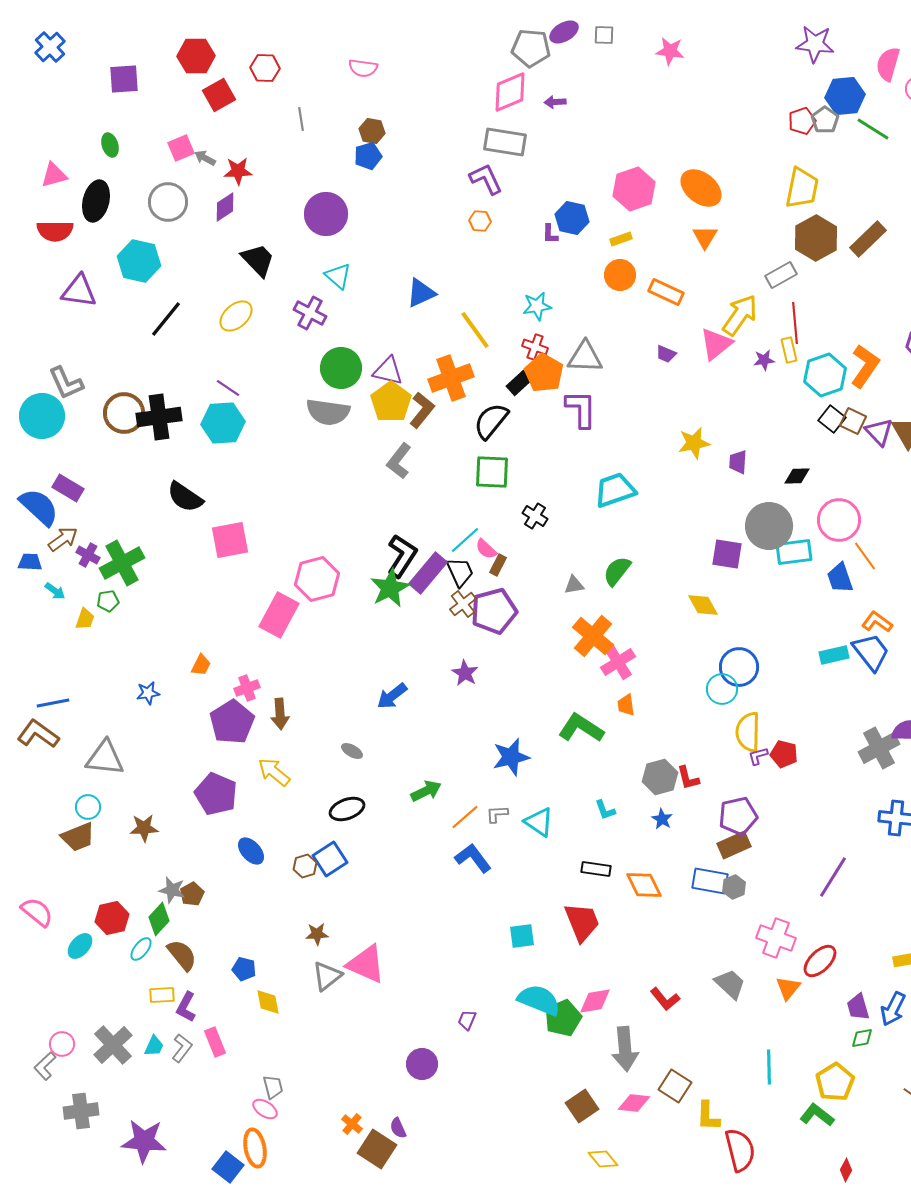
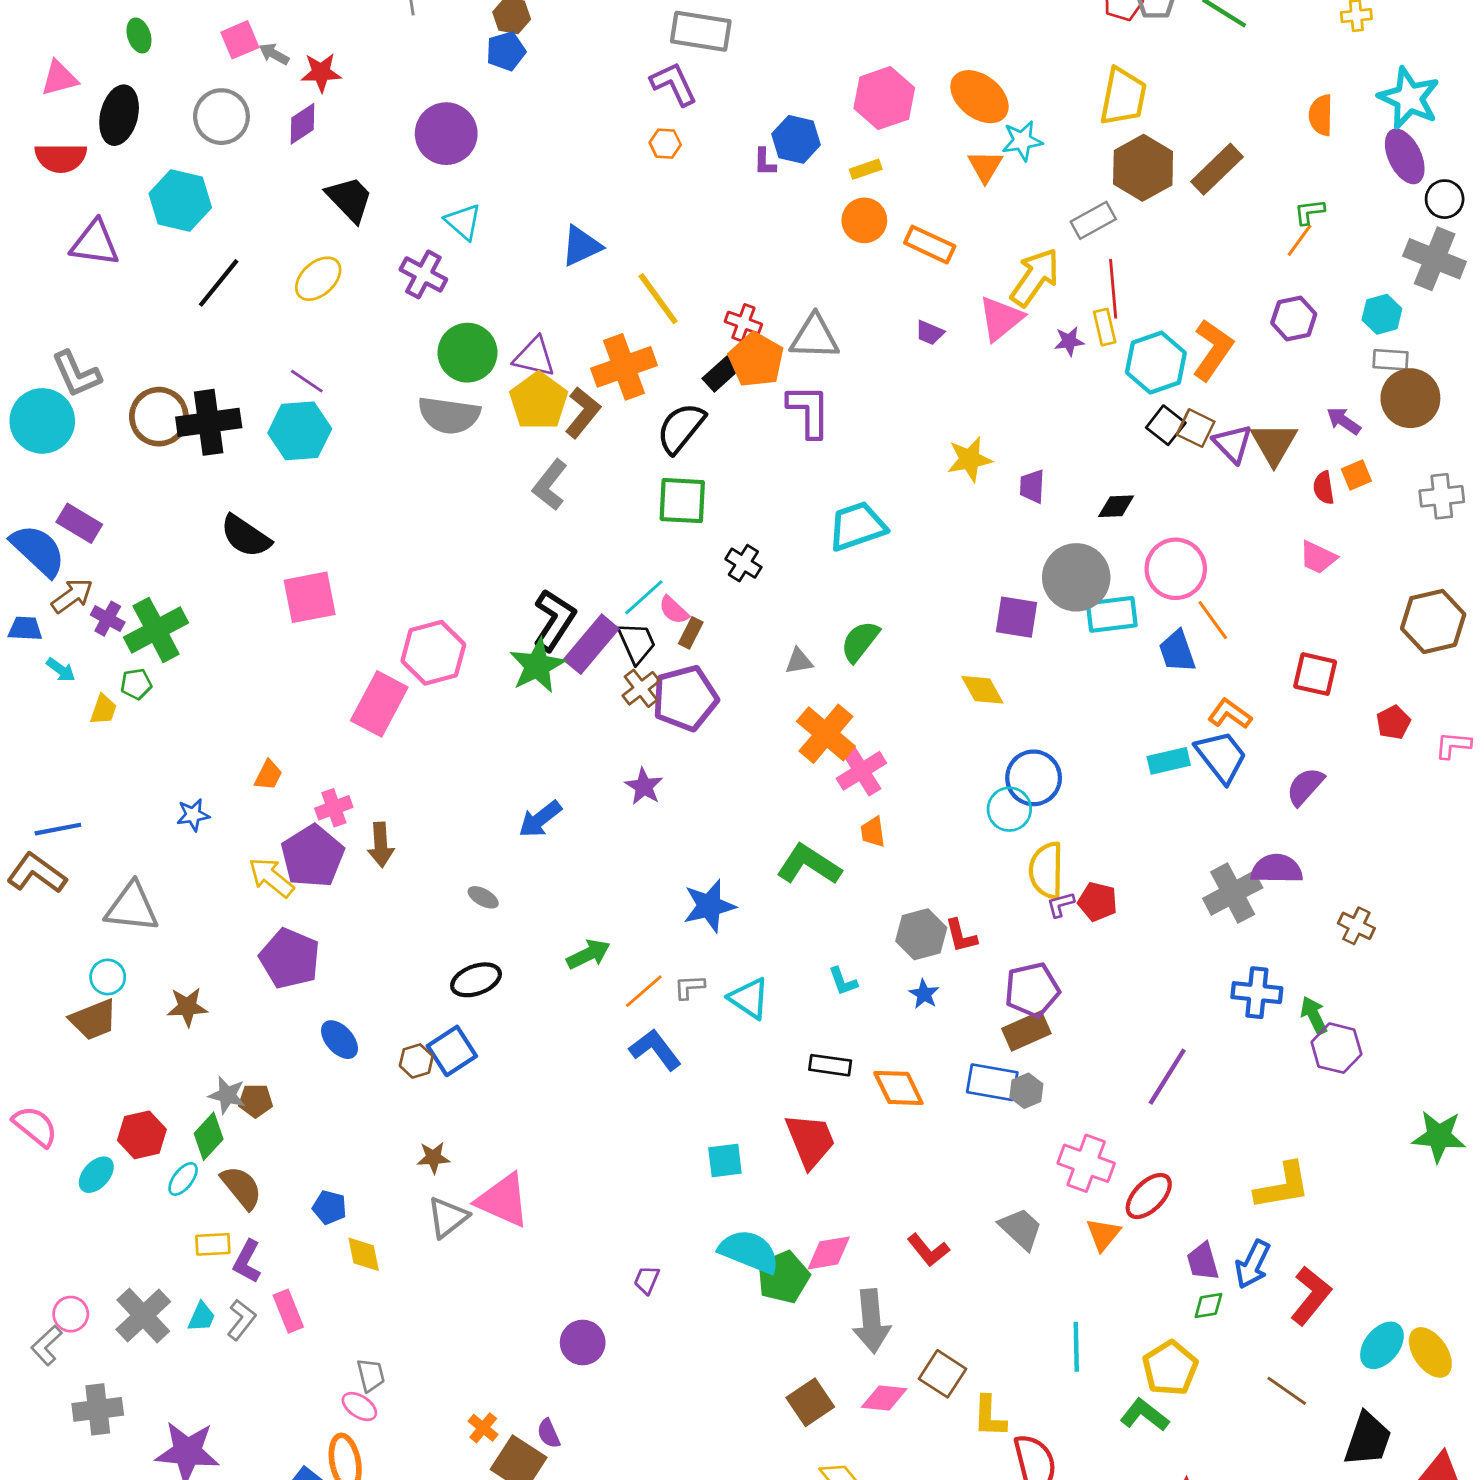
cyan star: (537, 306) -> (1022, 141), moved
yellow arrow: (274, 772) -> (271, 877), moved
brown pentagon: (192, 894) -> (256, 1101), turned 30

